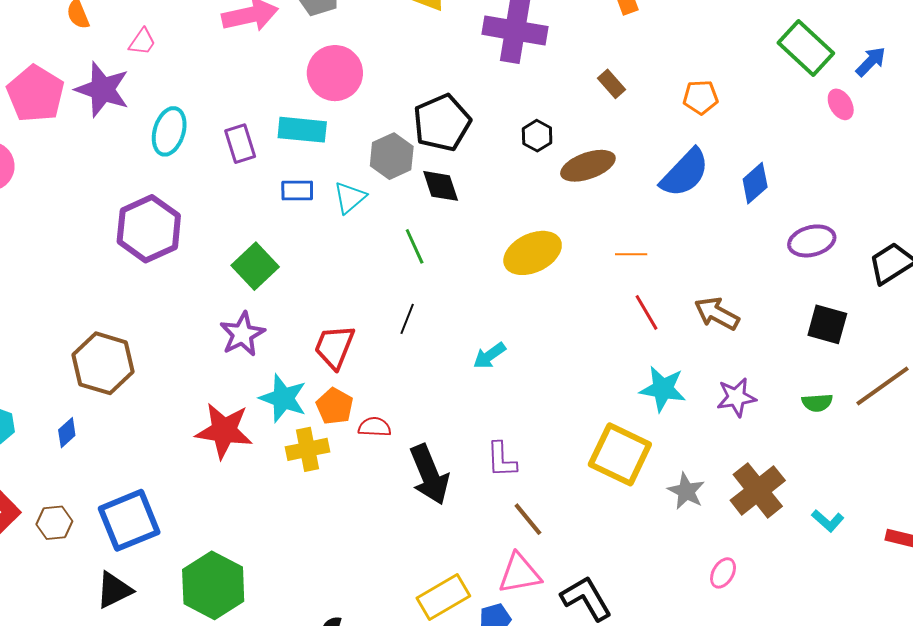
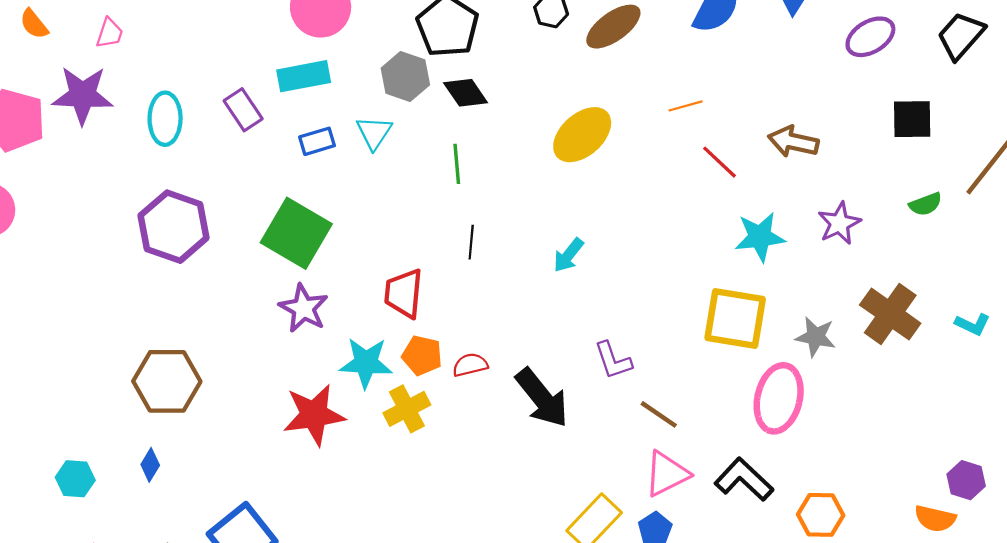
green line: (415, 246) -> (457, 164), turned 36
green square: (255, 266) -> (296, 233), size x1.4
pink ellipse: (723, 573) -> (779, 398), moved, size x2.0

